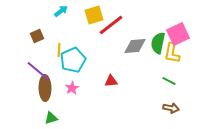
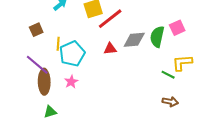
pink square: (178, 34) -> (177, 28), size x0.7
yellow L-shape: (172, 53) -> (182, 63), moved, turned 75
red triangle: (111, 81) -> (110, 49), moved

